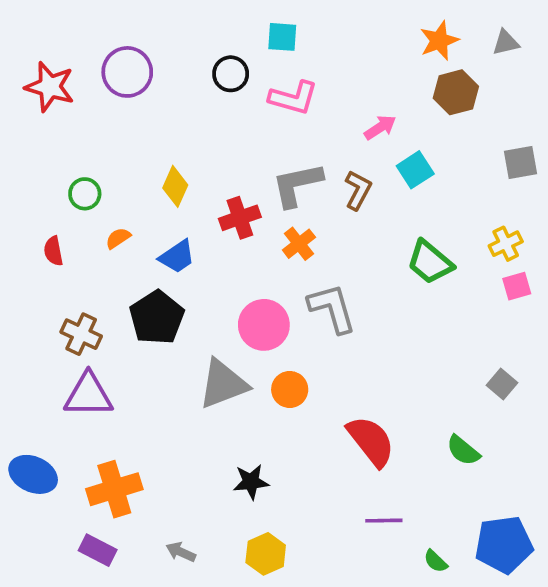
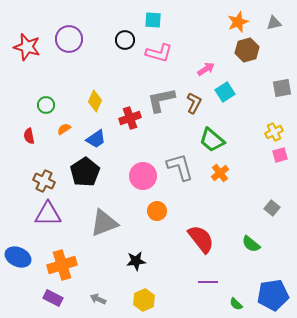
orange cross: (299, 244) -> (220, 173), moved
green trapezoid: (430, 262) -> (212, 140), moved
gray triangle: (223, 384) -> (104, 223), moved

